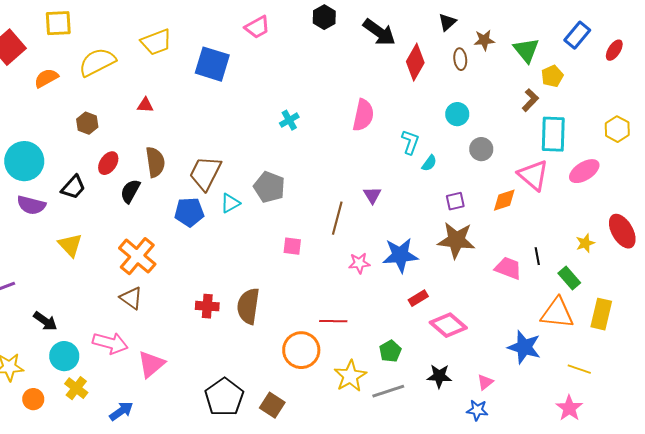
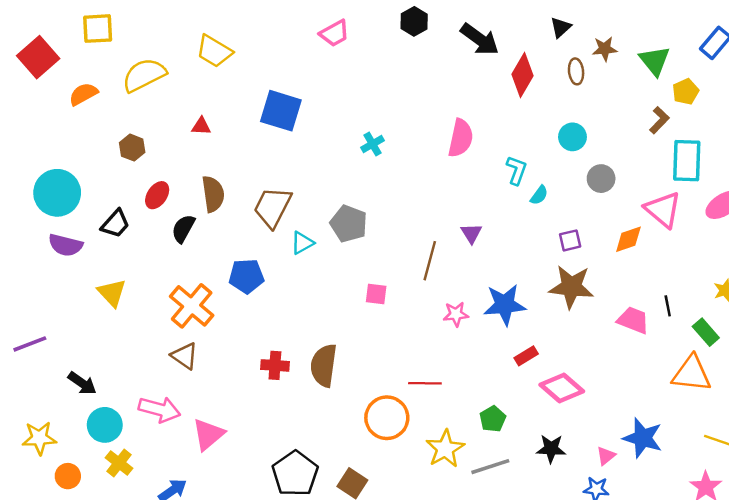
yellow trapezoid: (156, 42) -> (214, 51), turned 52
blue square: (212, 64) -> (281, 111), moved
blue pentagon: (189, 212) -> (246, 276), moved
blue star: (524, 347) -> (643, 438), moved

